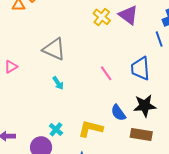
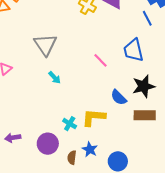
gray triangle: (54, 49) -> (45, 45), turned 40
cyan cross: (56, 129) -> (70, 124), moved

